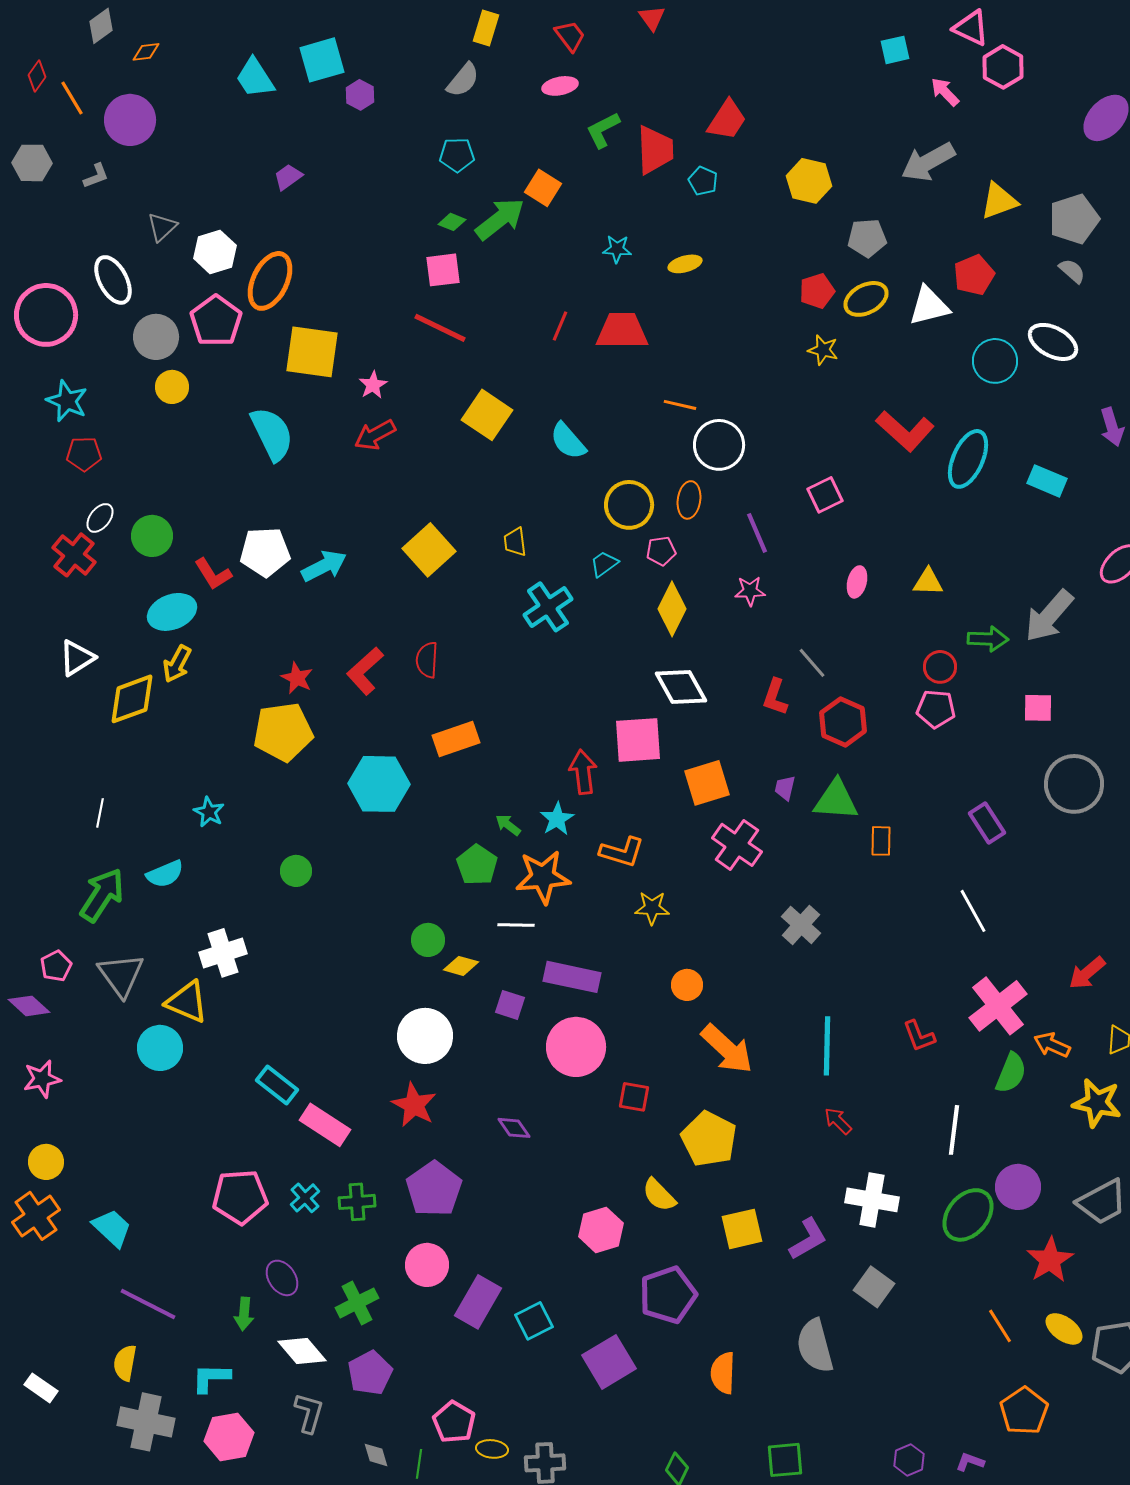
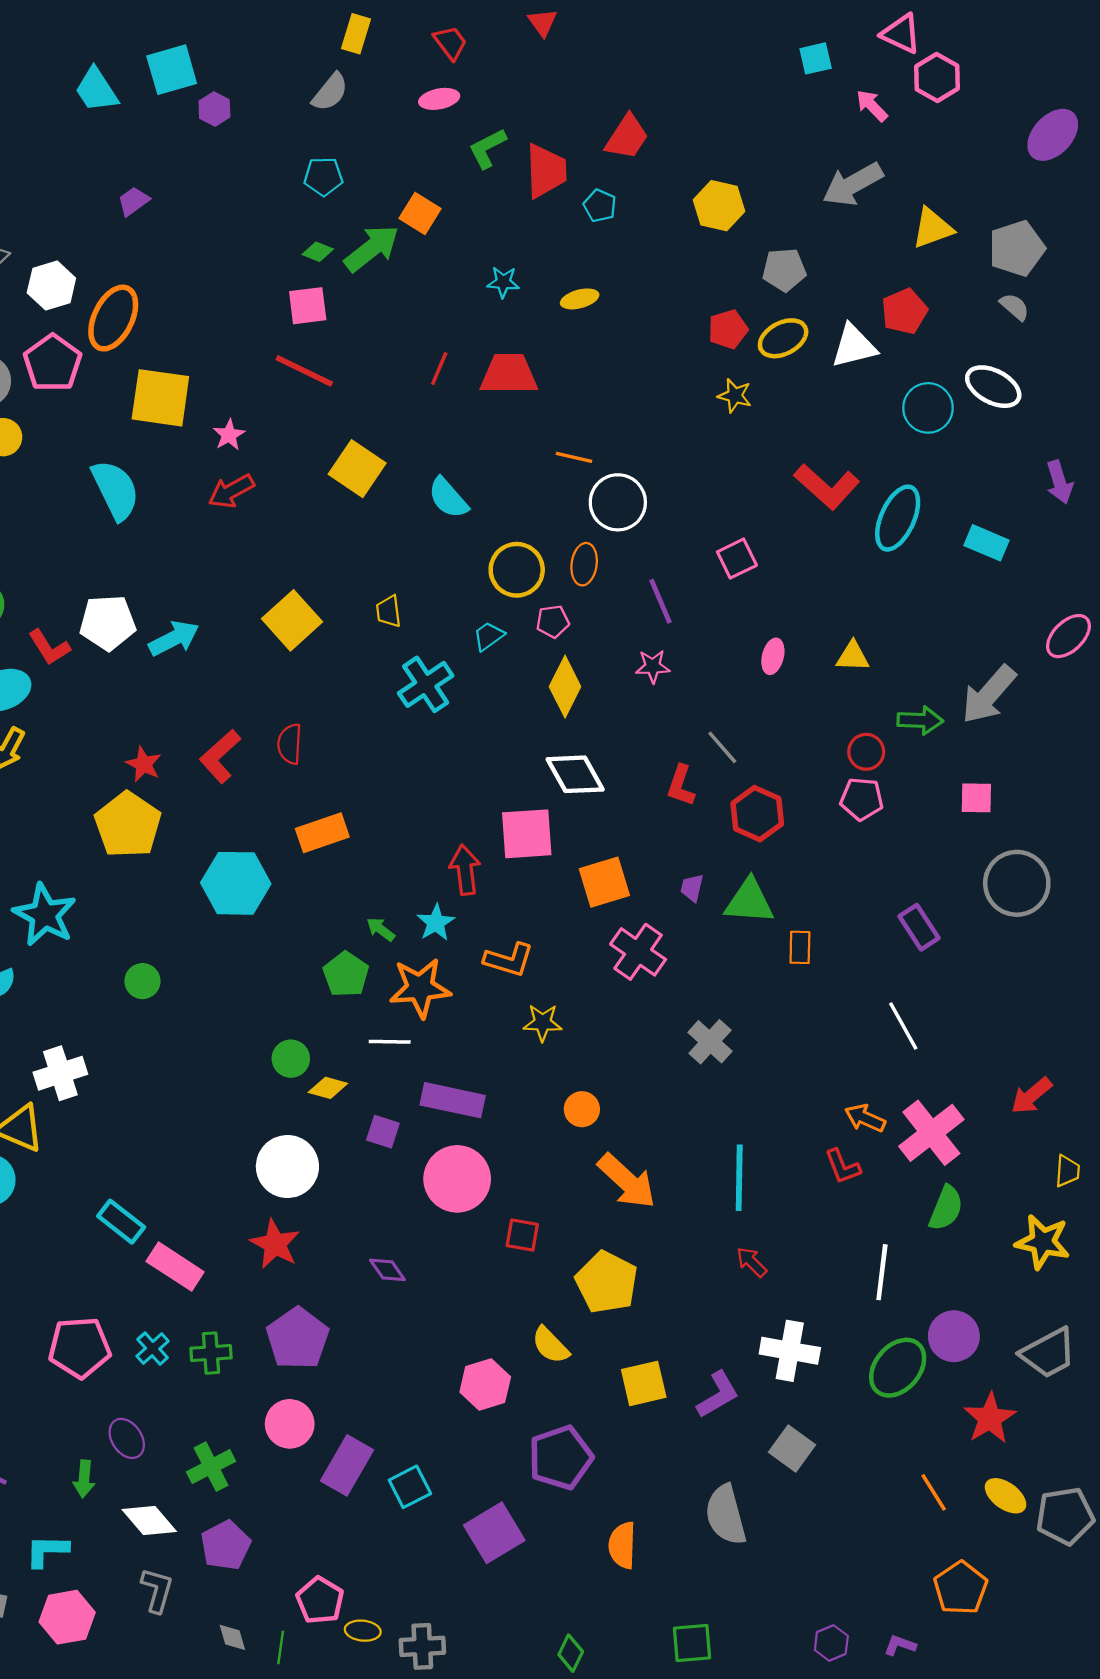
yellow pentagon: (283, 732) -> (128, 825), turned -30
cyan star: (209, 812) -> (45, 915), size x1.8
orange arrow: (1052, 1045) -> (865, 1118), moved

